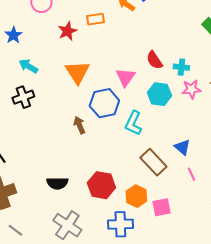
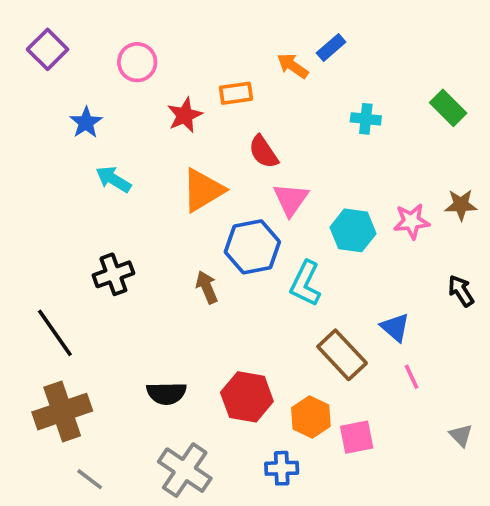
red semicircle: (154, 60) -> (263, 152), moved
cyan cross: (181, 67) -> (366, 119), moved
orange triangle: (77, 72) -> (203, 190), turned 32
black cross: (23, 97) -> (113, 274), moved
blue cross: (120, 224) -> (282, 468), size x0.7

